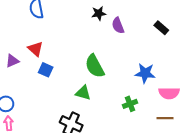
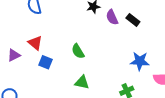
black rectangle: (161, 28) -> (133, 20), moved
green semicircle: (95, 66) -> (78, 51), moved, size x0.7

